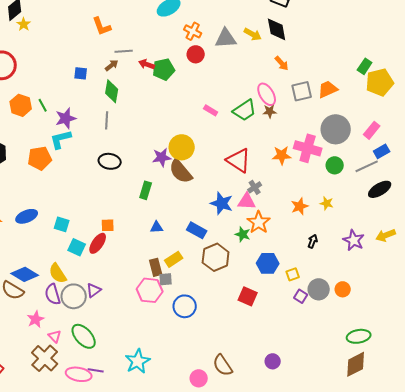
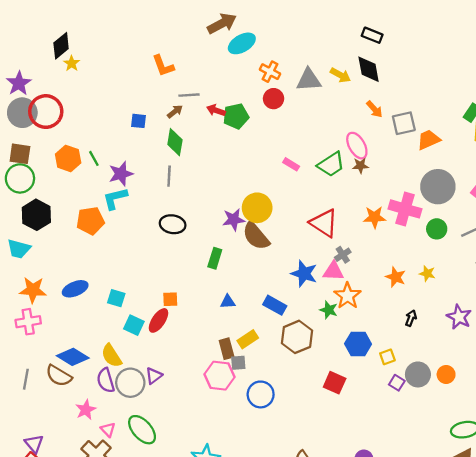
gray square: (302, 91) -> (404, 123), moved
orange star: (300, 206) -> (396, 277), turned -30

